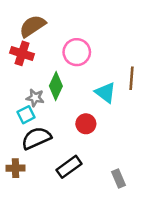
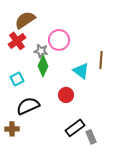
red cross: (22, 53) -> (17, 41), turned 36
gray star: (35, 98) -> (41, 51), moved
cyan square: (26, 115) -> (17, 79), moved
black rectangle: (69, 167) -> (75, 128), moved

